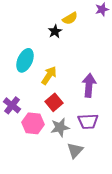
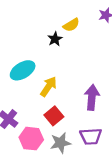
cyan ellipse: (25, 60) -> (23, 70), turned 35

